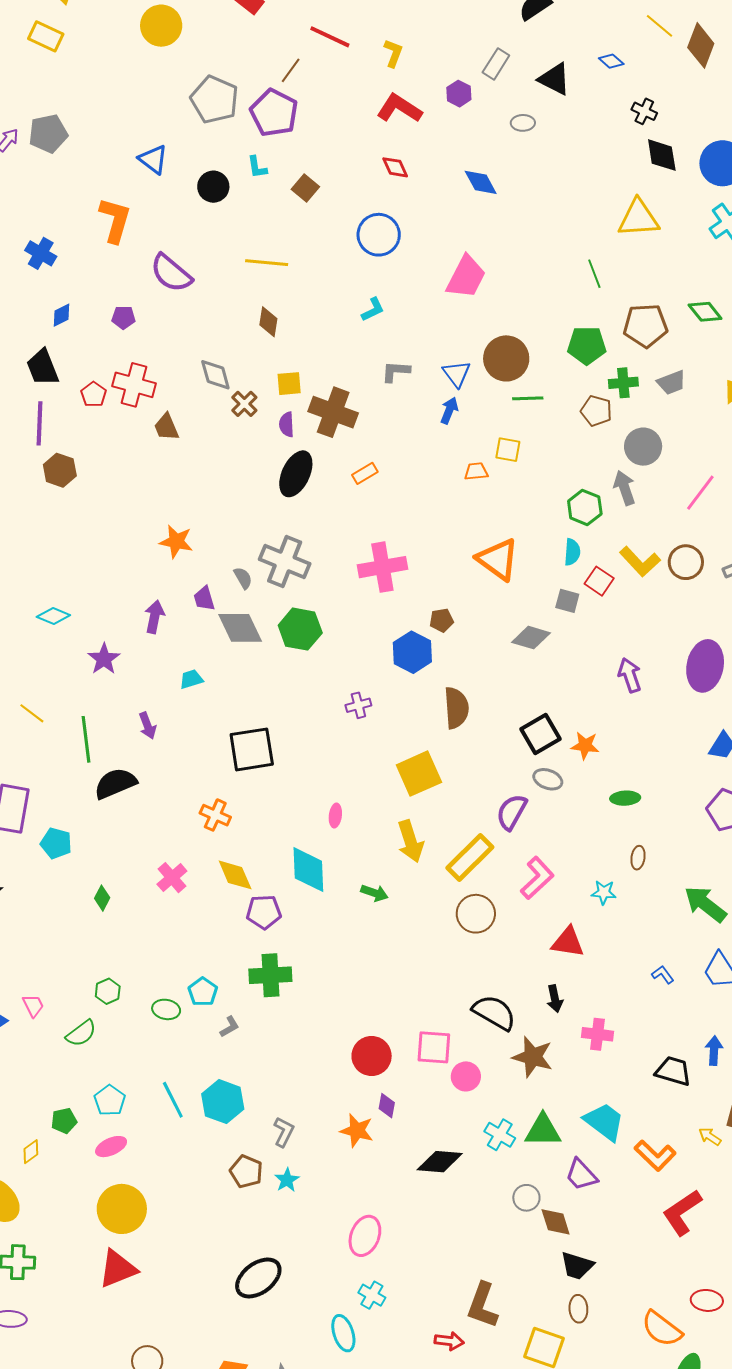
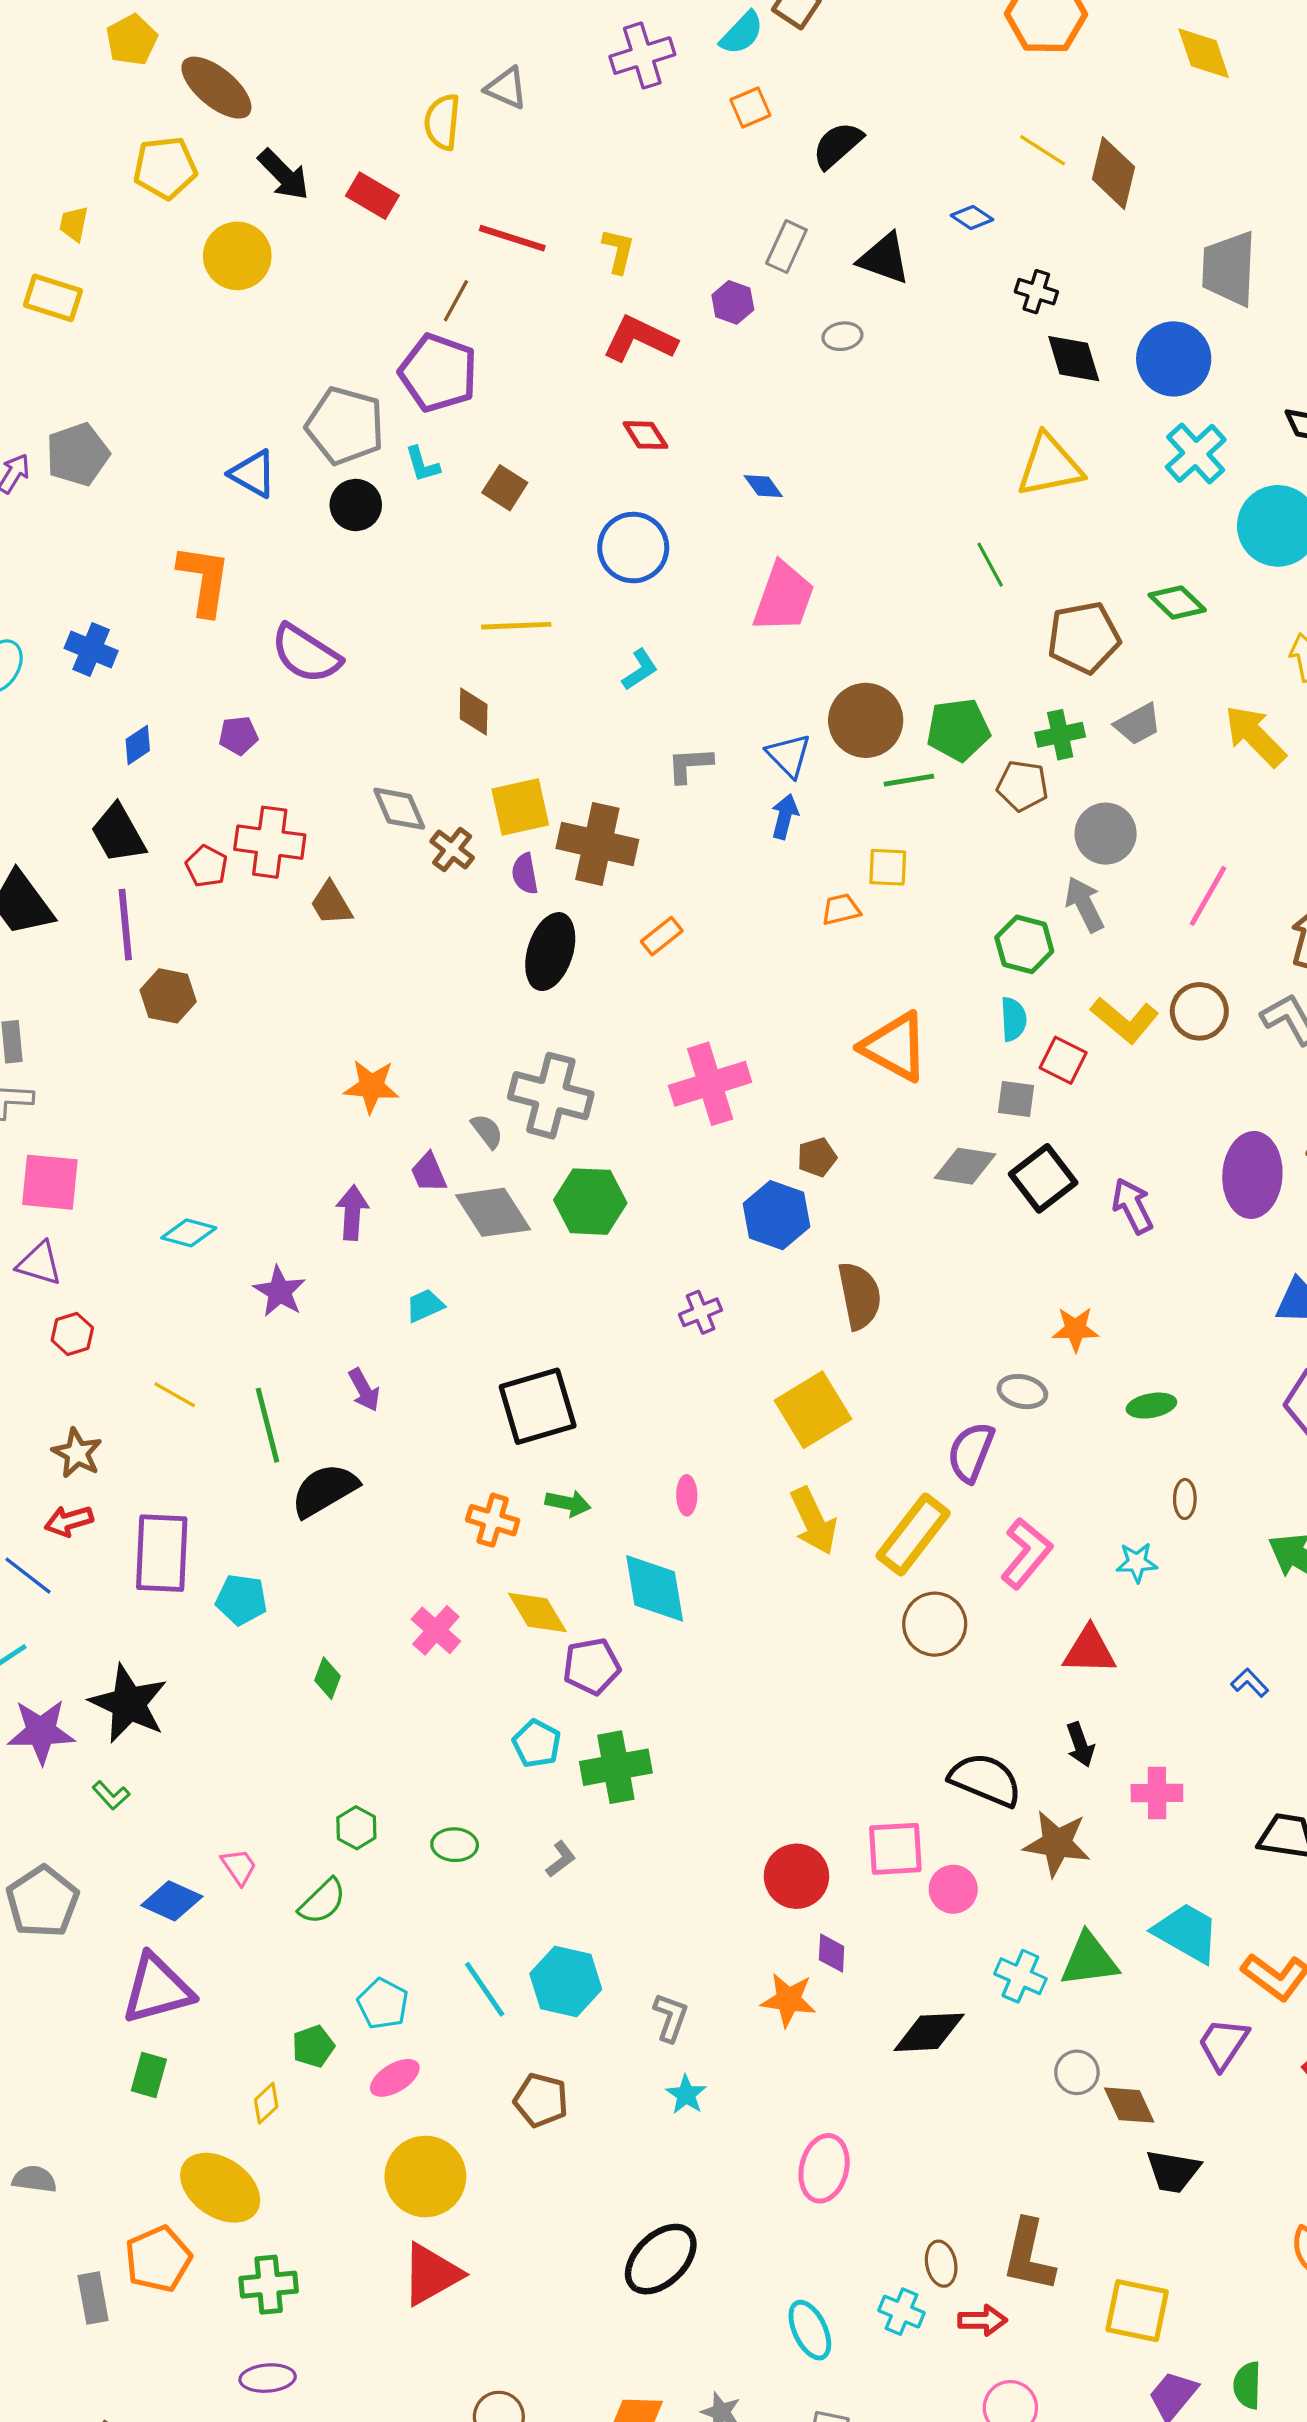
gray pentagon: (214, 100) -> (345, 426), moved
blue diamond: (481, 182) -> (763, 486), moved, size x0.7
yellow line: (267, 263) -> (516, 626), moved
green pentagon: (587, 345) -> (958, 730), moved
yellow square: (289, 384) -> (520, 807), size x1.4
black square: (540, 734) -> (1043, 1178), moved
green arrow: (375, 893) -> (568, 1503), moved
cyan pentagon: (203, 992) -> (537, 1744), moved
brown pentagon: (246, 1171) -> (541, 2100), moved
purple trapezoid: (581, 1175) -> (1223, 2044), moved, turned 84
cyan cross: (372, 1295) -> (901, 2312), moved
brown ellipse: (578, 1309) -> (941, 2264), moved

